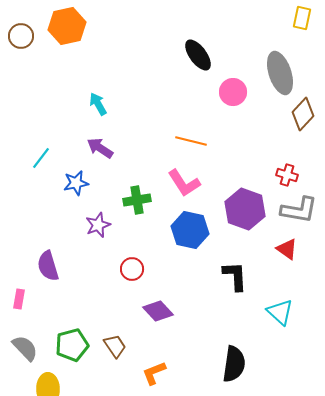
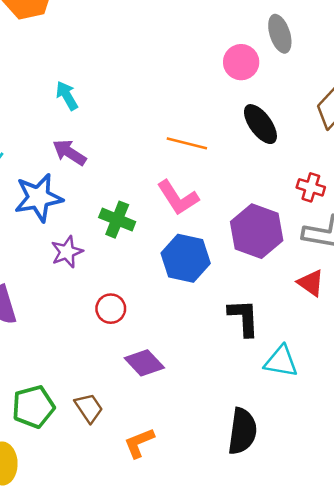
black ellipse: (198, 55) -> (260, 124), moved
gray ellipse: (280, 73) -> (280, 34), moved, size x0.7
pink circle: (233, 92) -> (241, 62), moved
blue star: (76, 183) -> (38, 198), size x1.5
green cross: (137, 200) -> (117, 220), turned 32
cyan triangle: (280, 312) -> (281, 362), moved, turned -32

